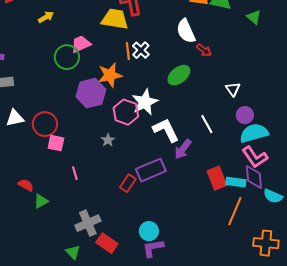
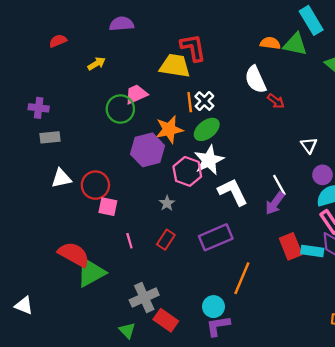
green ellipse: (179, 75) -> (207, 129), moved
purple arrow: (183, 149) -> (275, 203), moved
red rectangle: (128, 183) -> (166, 240), moved
red semicircle: (26, 185) -> (74, 254), size x1.8
green triangle: (41, 201) -> (91, 273), size x1.8
orange line: (235, 211) -> (242, 278), moved

